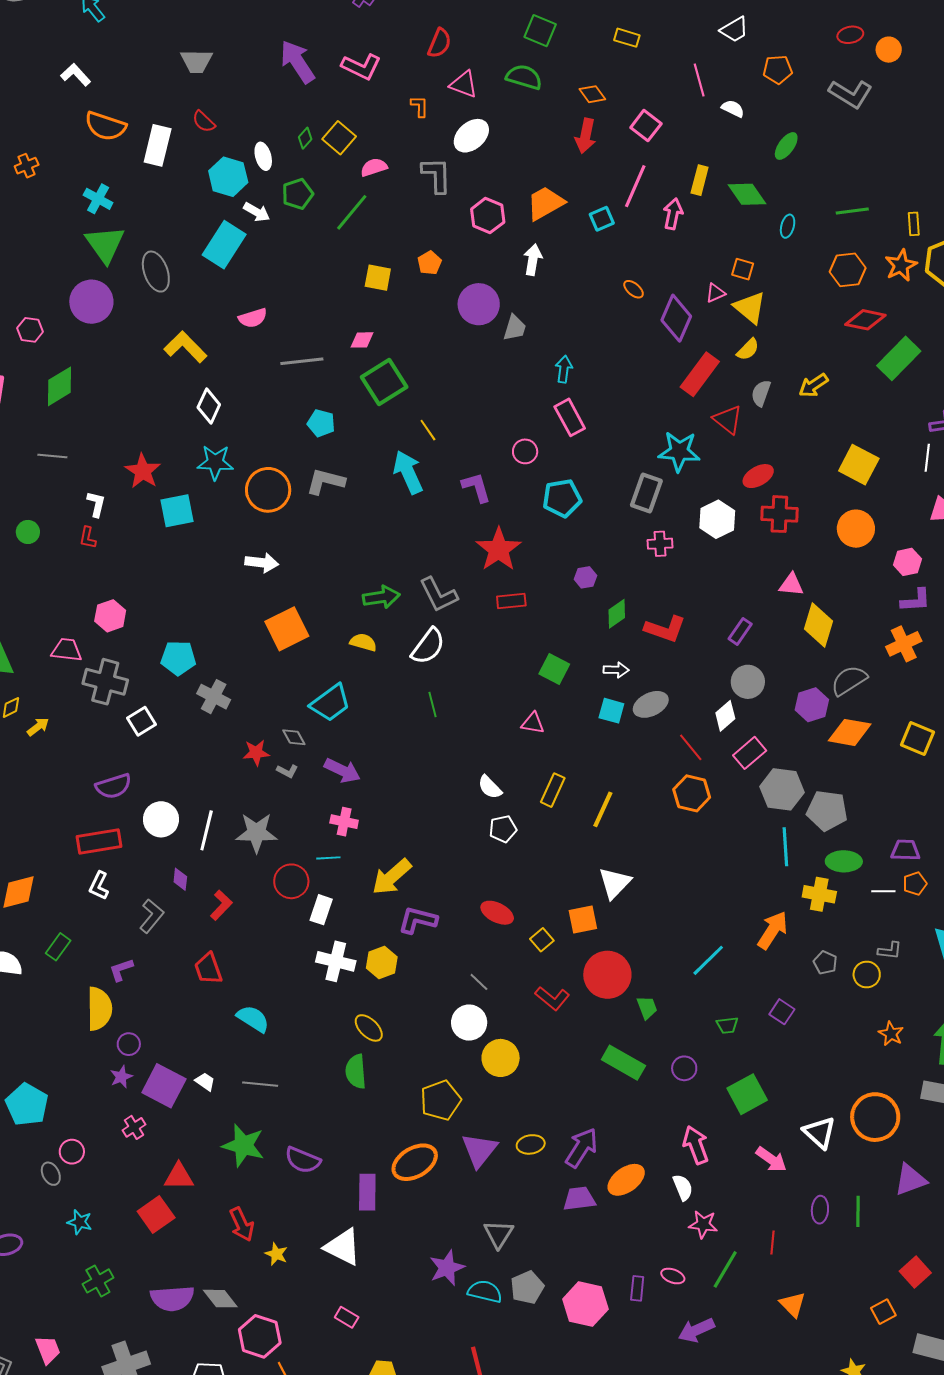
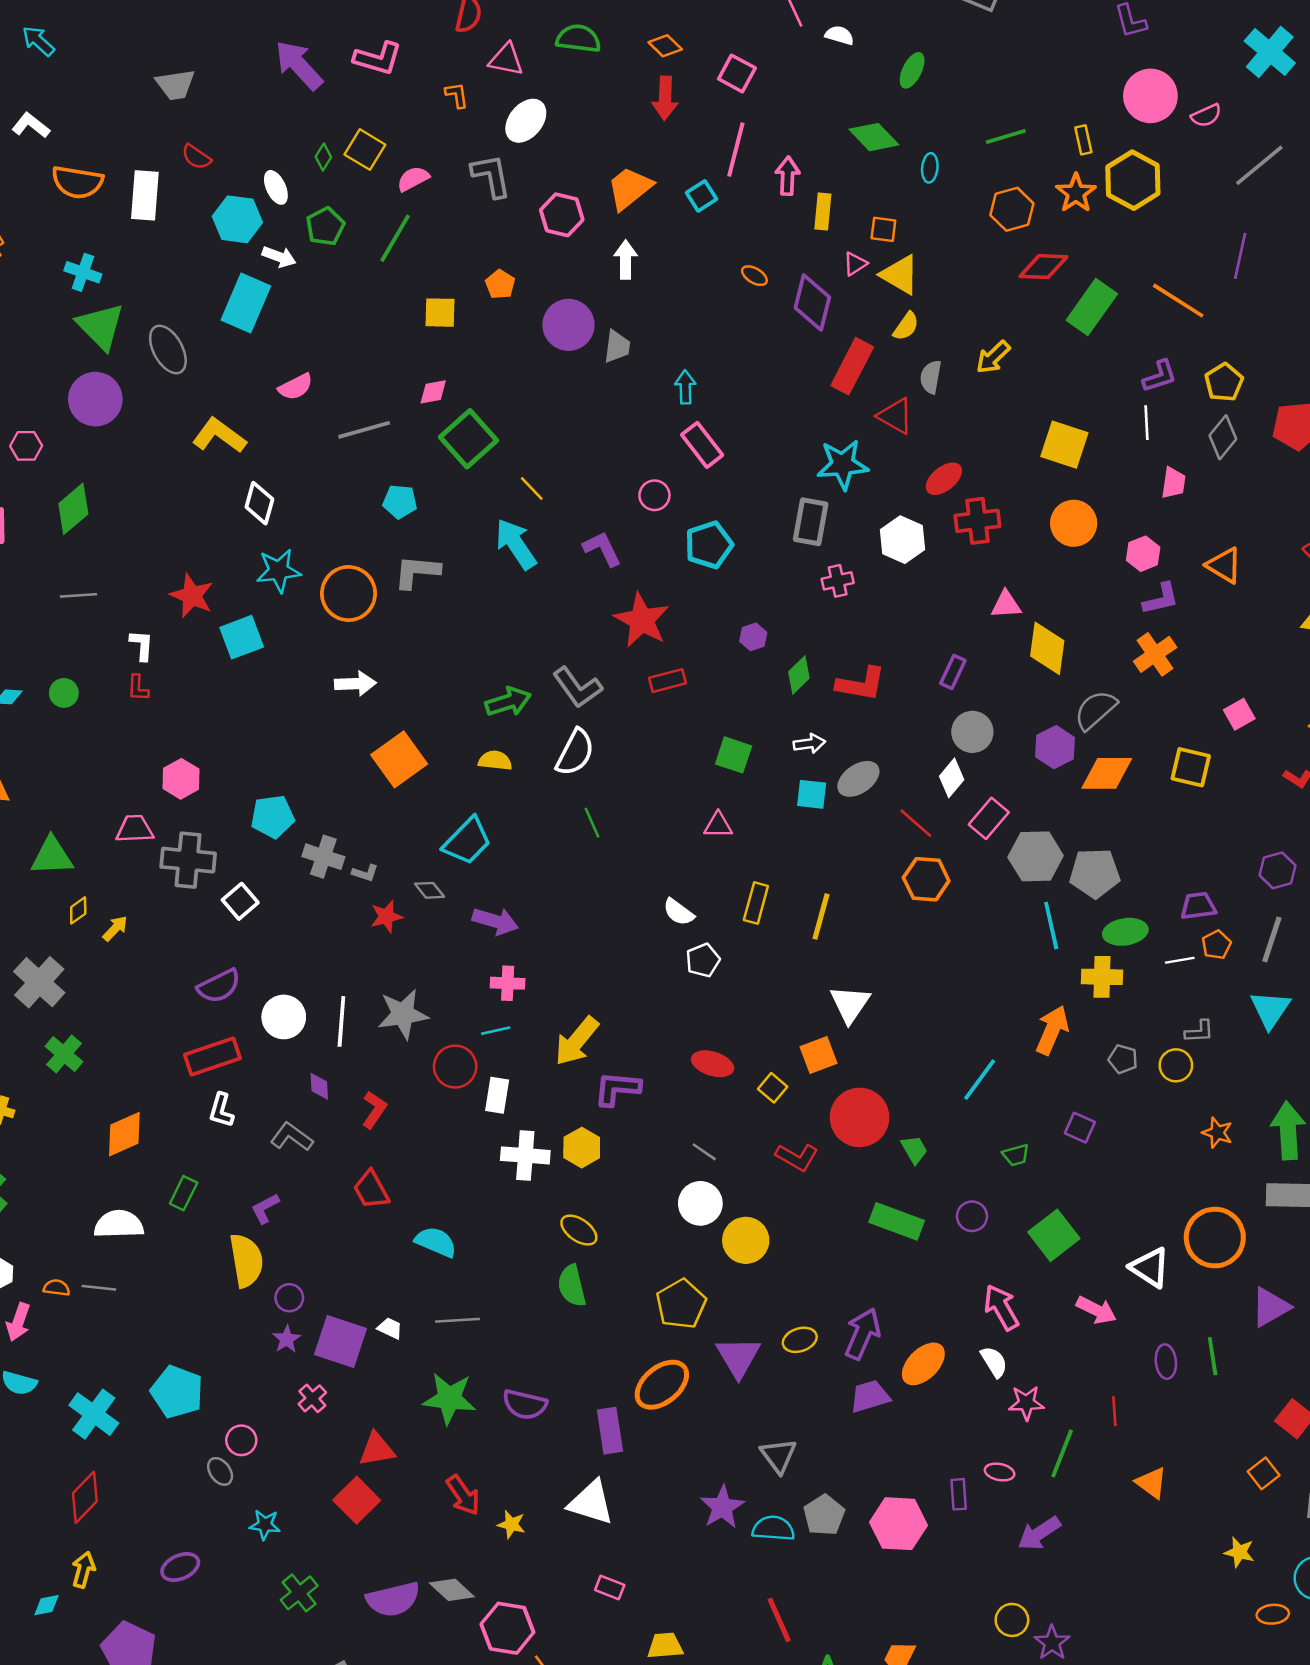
yellow rectangle: (700, 180) -> (823, 212), moved
gray L-shape: (287, 771) -> (365, 873), moved
gray L-shape: (152, 916) -> (292, 1137), turned -84

